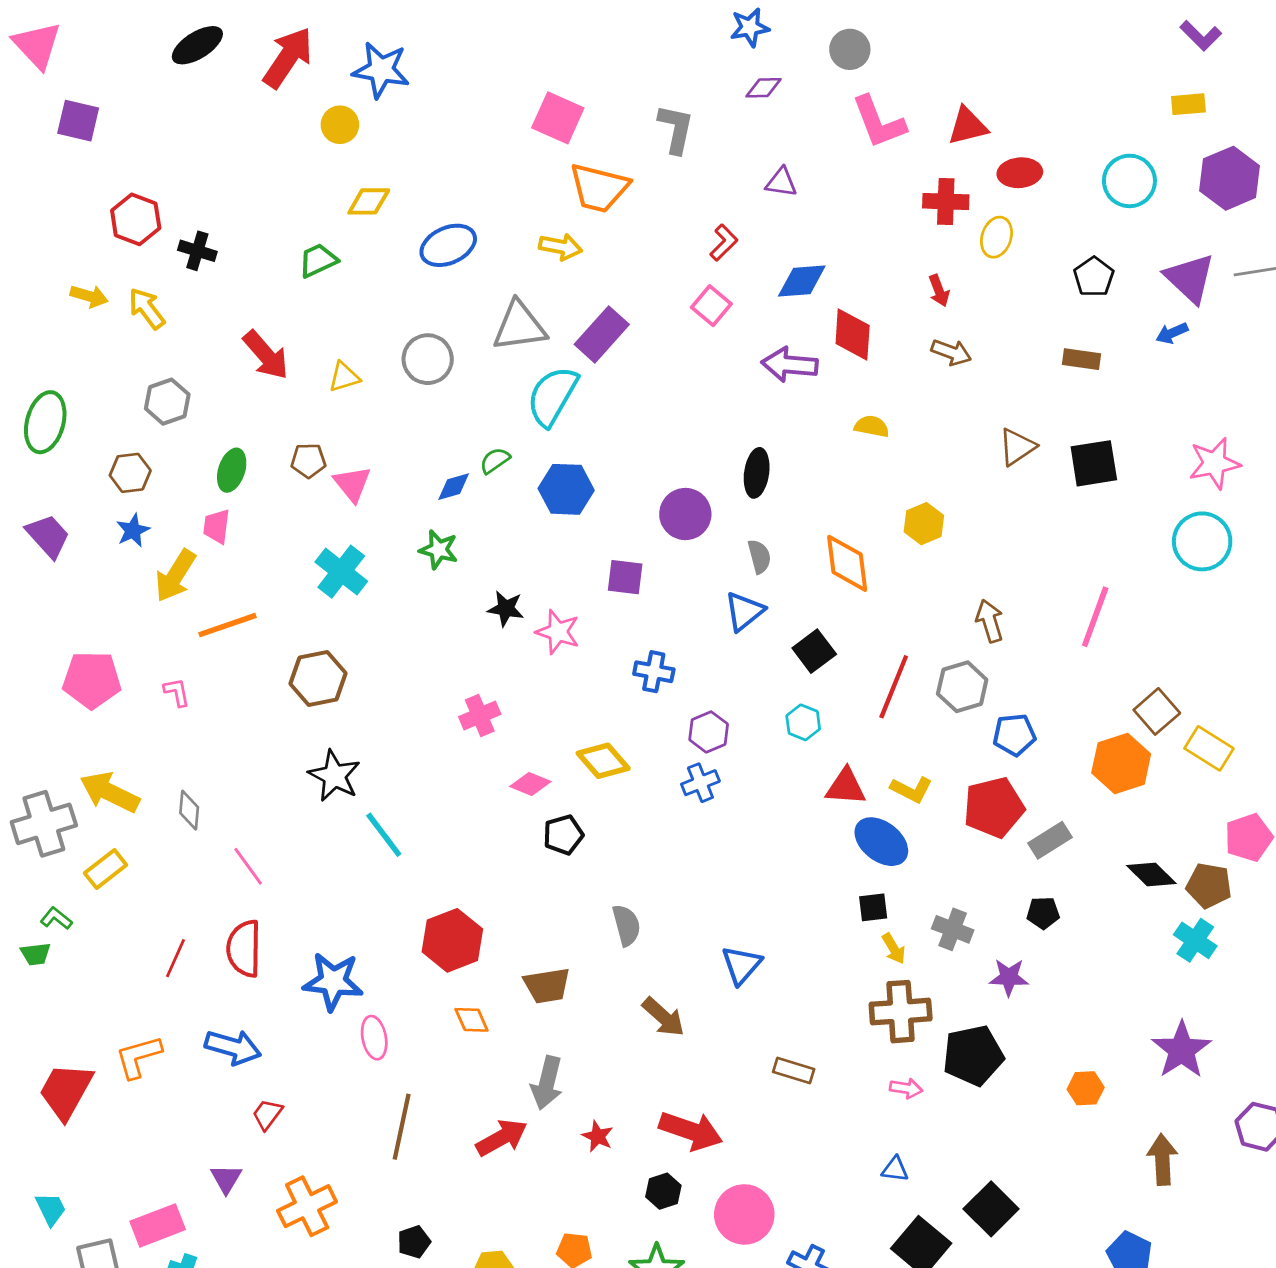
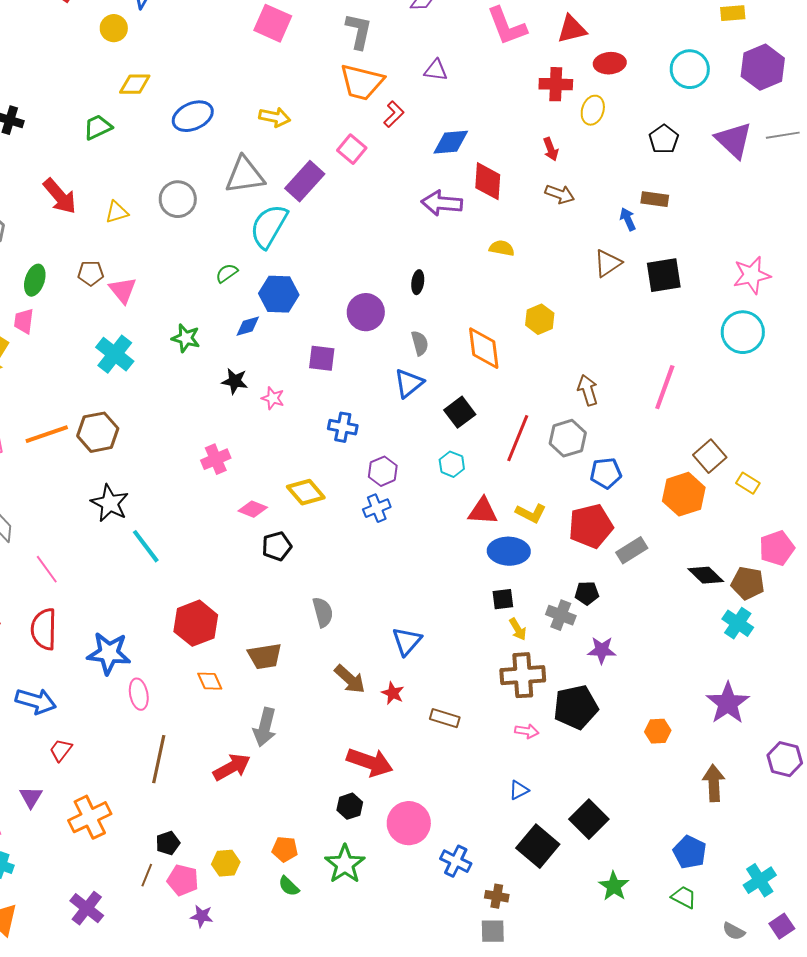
orange trapezoid: (599, 188) -> (362, 82), moved
pink square: (711, 306) -> (352, 149), moved
blue arrow: (1172, 333) -> (628, 219), moved, turned 90
black ellipse: (757, 473) -> (418, 282), size x0.7
blue diamond: (454, 487) -> (248, 326), moved
orange line: (228, 625) -> (47, 434), moved
pink star: (558, 632) -> (273, 398), size x0.7
yellow rectangle: (1209, 748) -> (748, 483), size x0.7
blue ellipse: (881, 842) -> (509, 551), turned -36
black pentagon: (1043, 913) -> (587, 593), moved
red star: (598, 1136) -> (393, 693), moved
blue triangle: (895, 1169) -> (519, 790), turned -35

